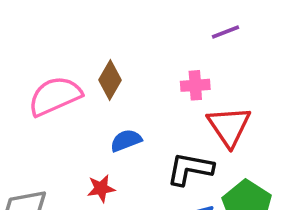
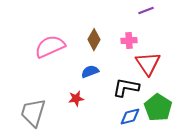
brown diamond: (110, 80) -> (94, 40), moved

